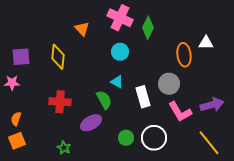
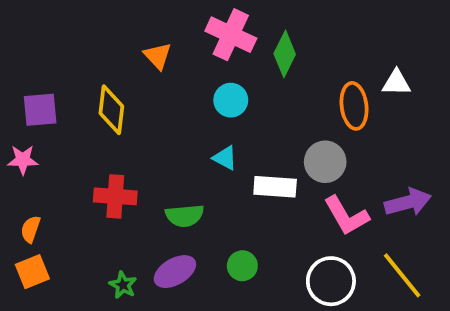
white rectangle: (143, 97) -> (275, 187), turned -70
green semicircle: (104, 100) -> (185, 216), moved, turned 114
purple ellipse: (91, 123) -> (175, 272), moved
white circle: (154, 138) -> (331, 281), moved

